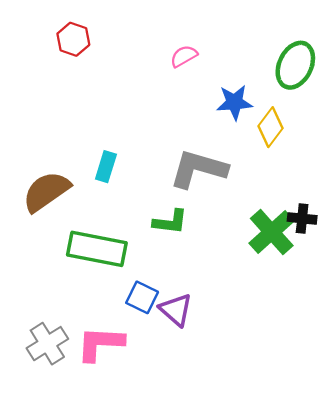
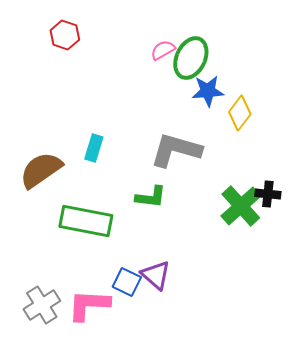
green ellipse: (295, 65) -> (191, 58), moved
blue square: (142, 297) -> (127, 282), moved

